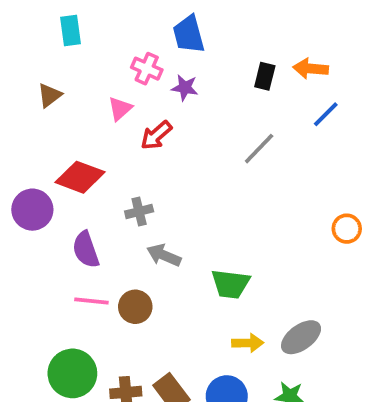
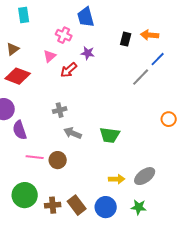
purple star: (185, 88) -> (88, 53), moved
gray line: (259, 149) -> (141, 77), moved
red diamond: (80, 177) -> (18, 76), moved
purple semicircle: (86, 250) -> (20, 130), moved
green trapezoid: (231, 284) -> (110, 135), moved

